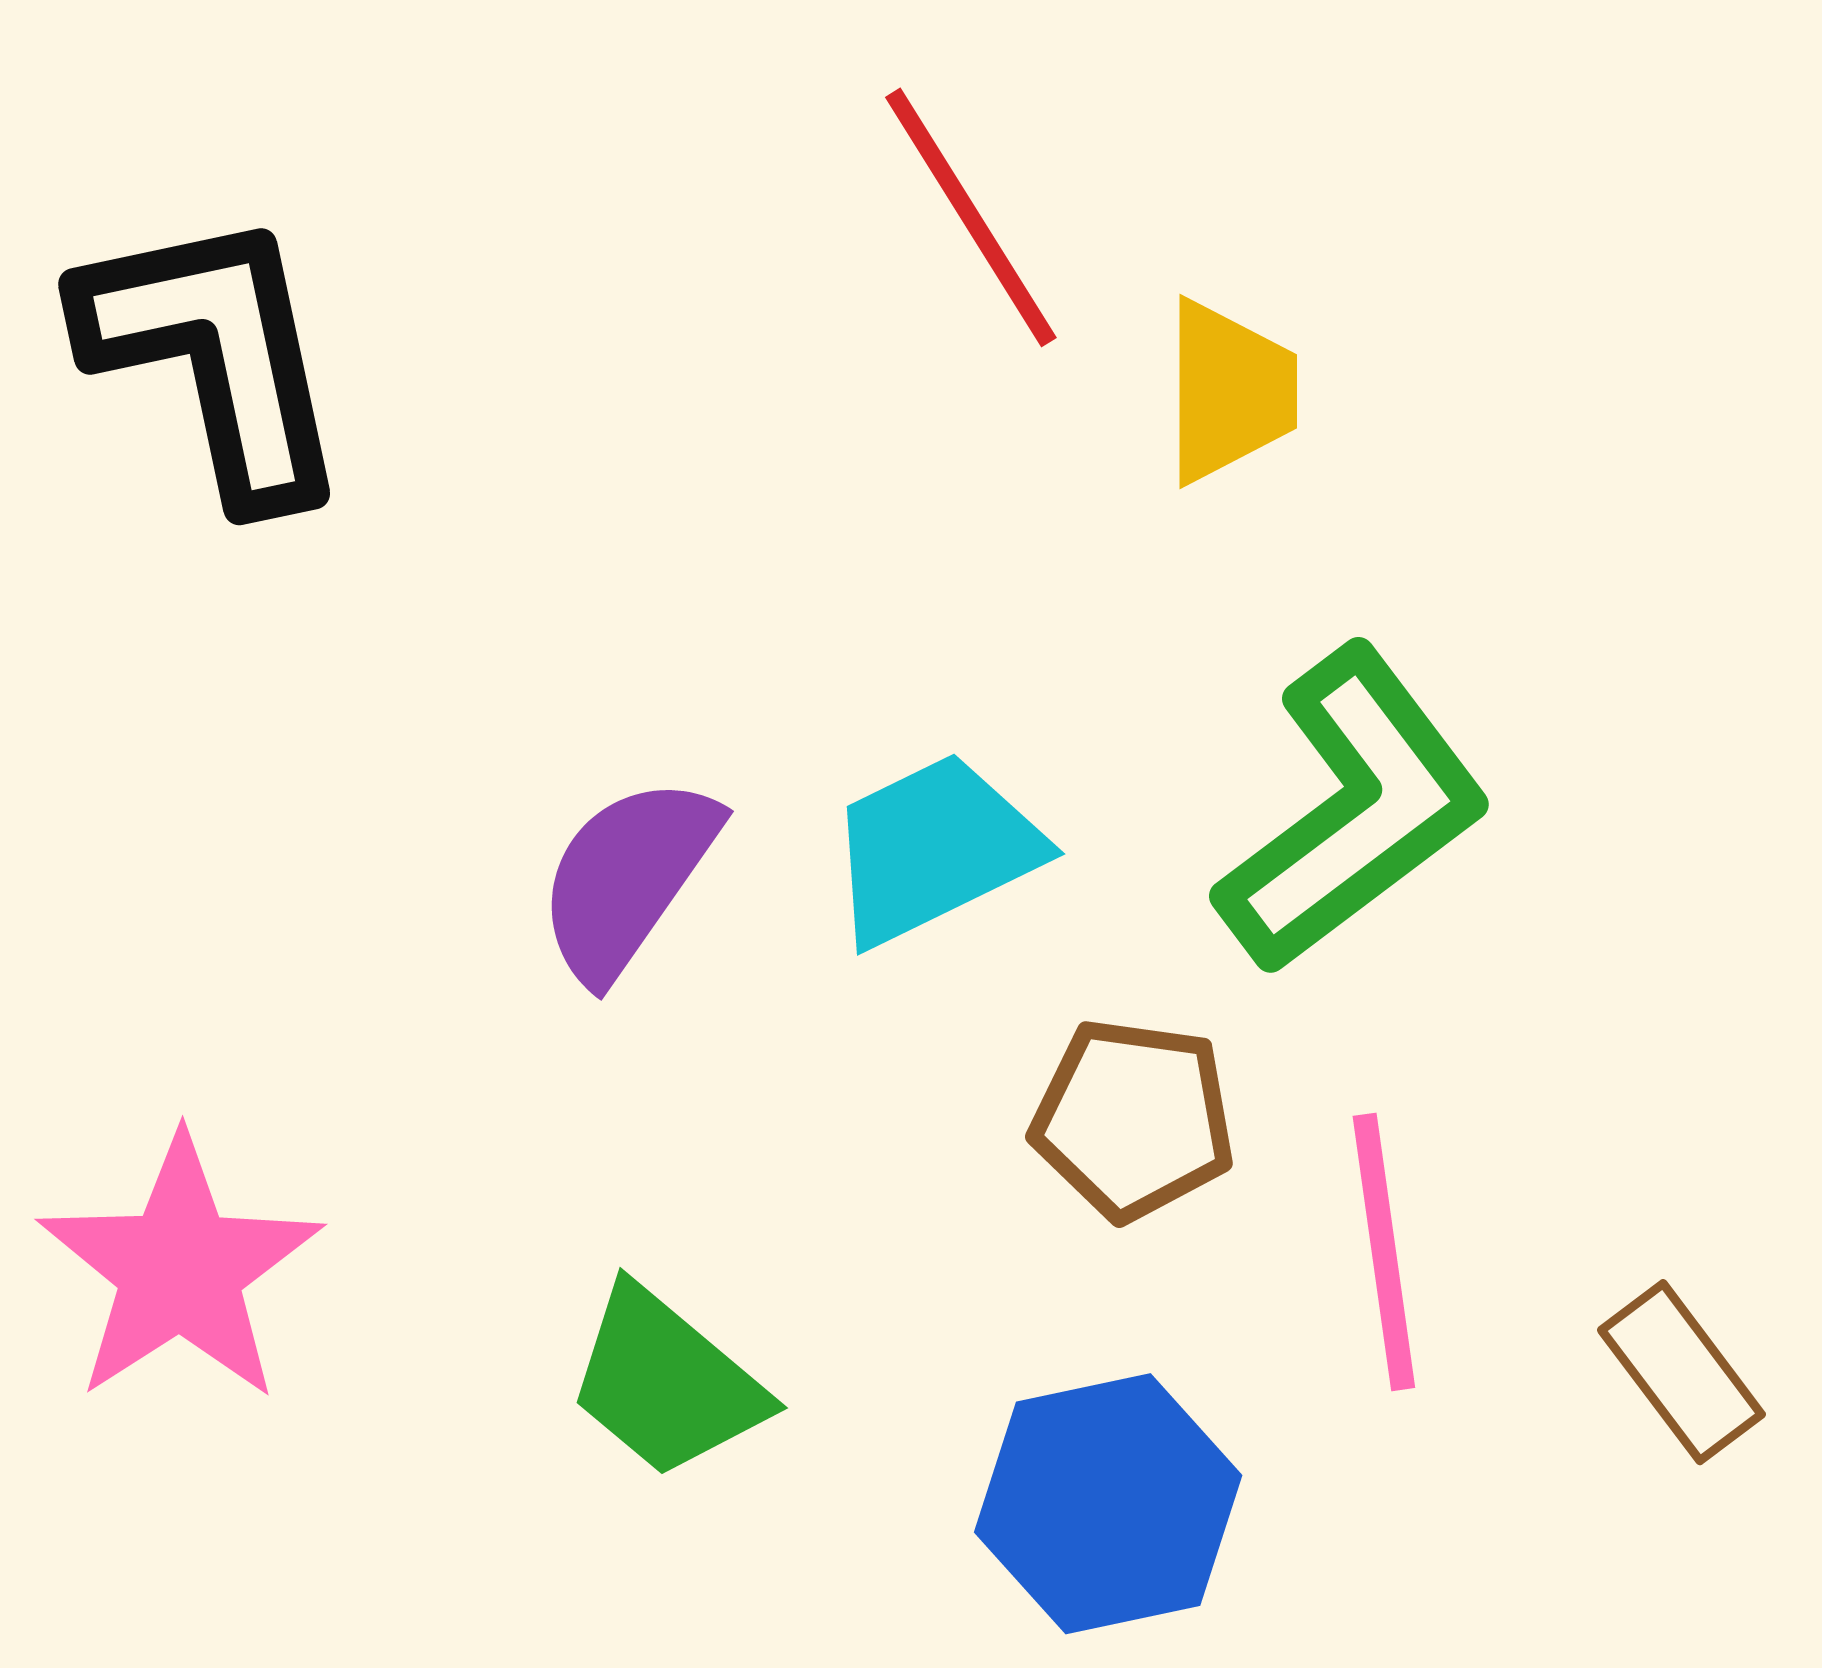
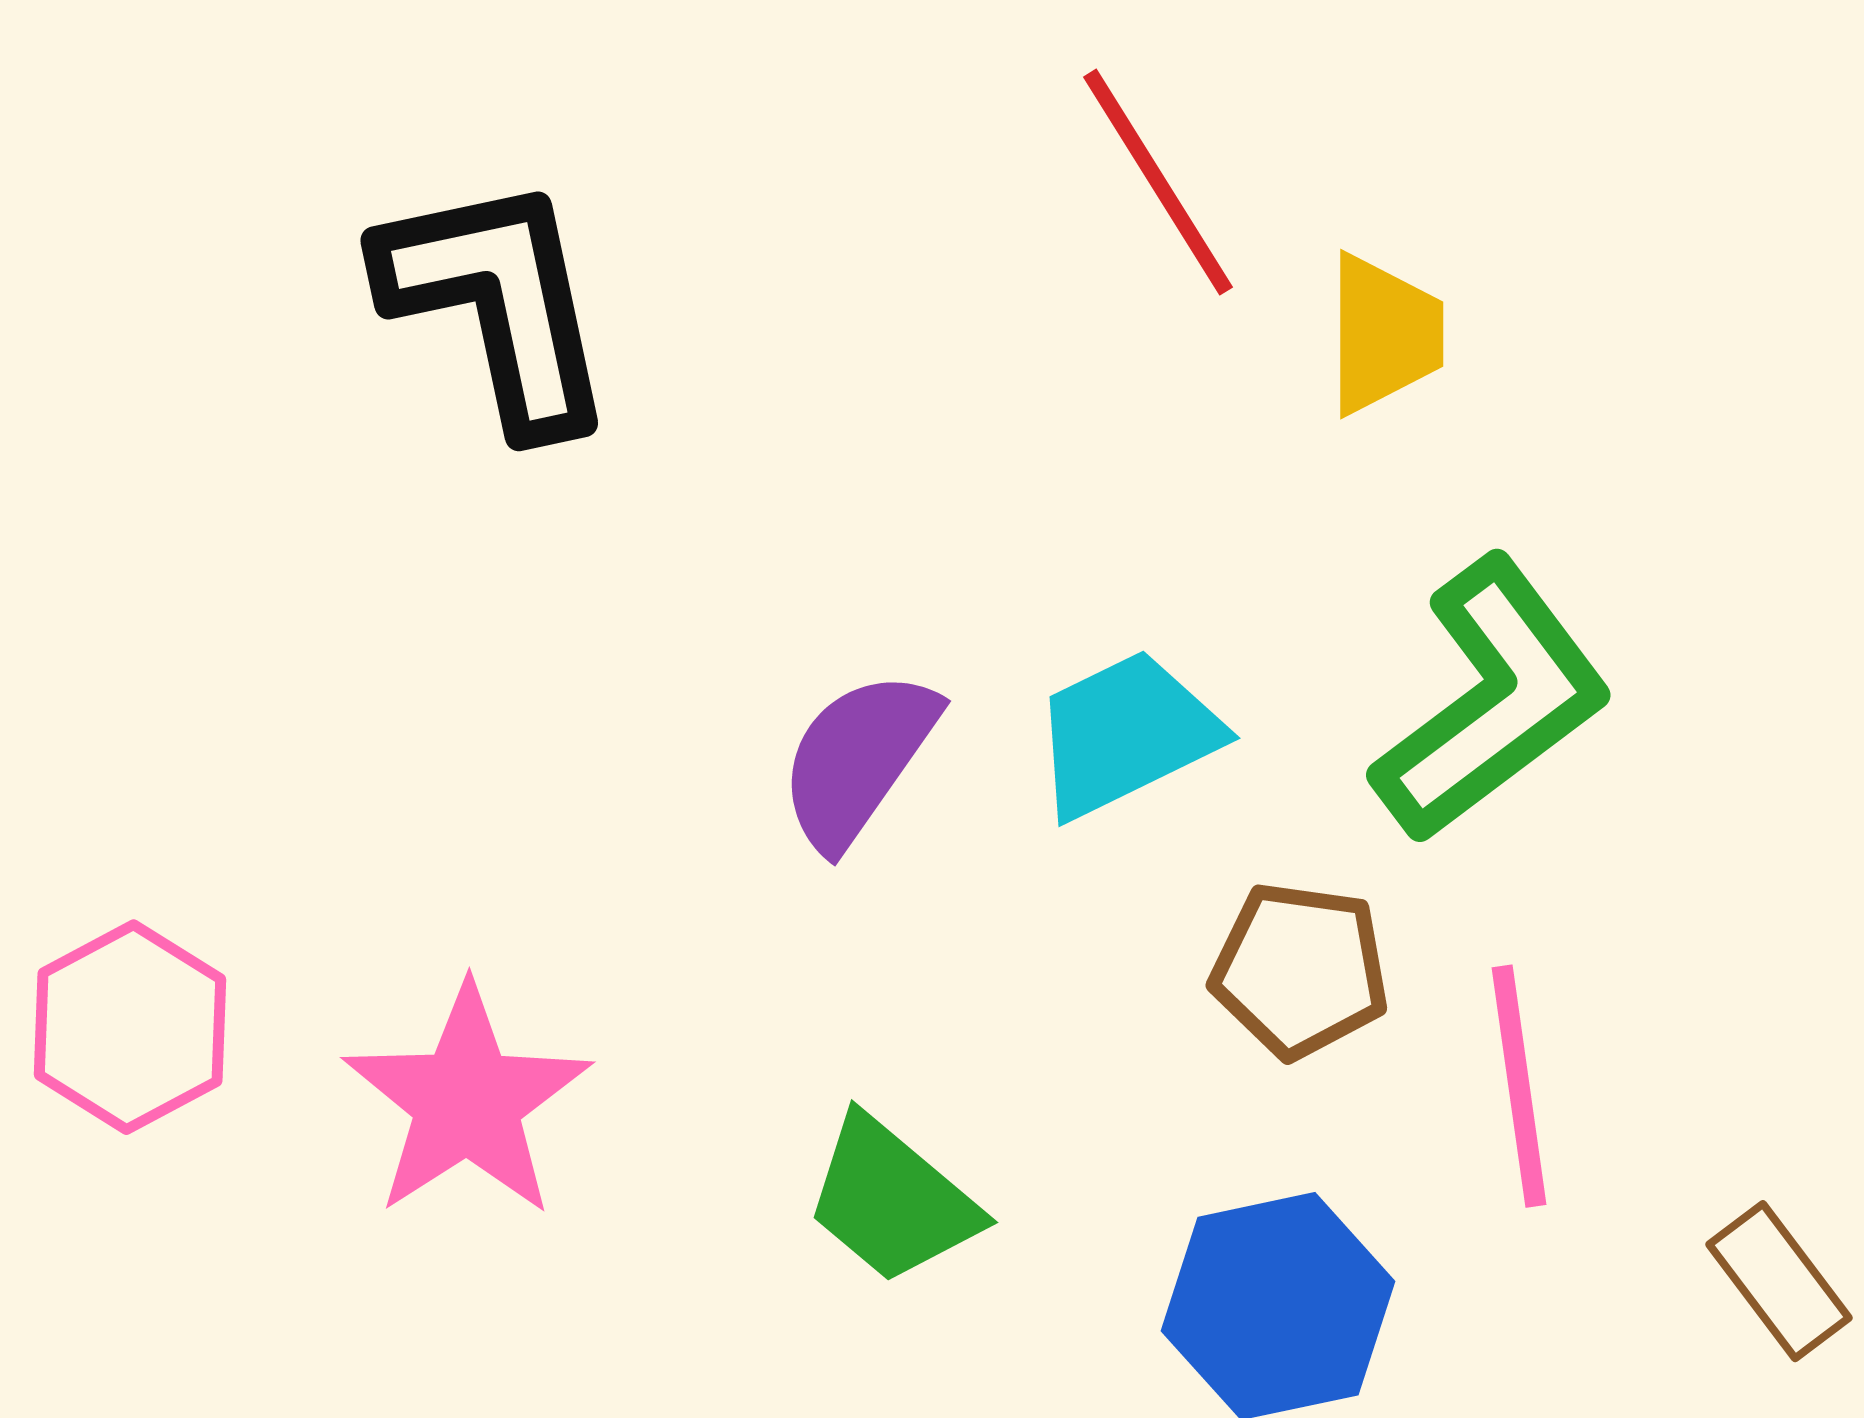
brown rectangle: (1681, 1372) -> (1779, 1281), moved

